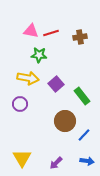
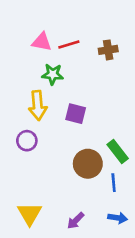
yellow arrow: (28, 78) -> (38, 105), turned 75
purple square: (56, 84) -> (76, 114), turned -35
green rectangle: (82, 96) -> (118, 152), moved
blue line: (84, 135) -> (114, 183), turned -48

